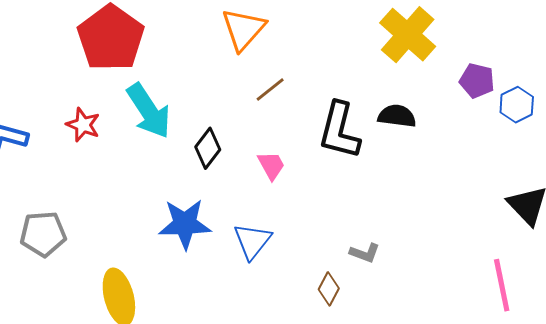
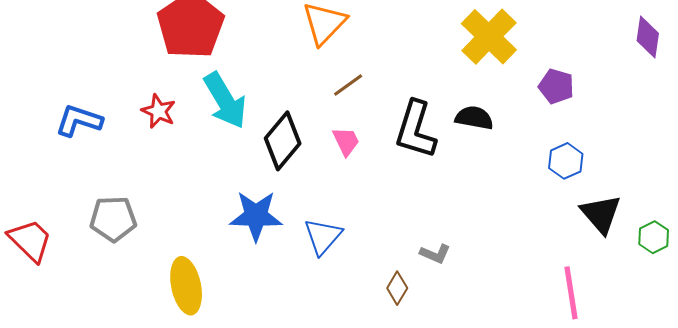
blue hexagon: (517, 105) -> (566, 161), moved
black diamond: (208, 148) -> (283, 141), size x1.4
pink trapezoid: (271, 165) -> (346, 141), moved

